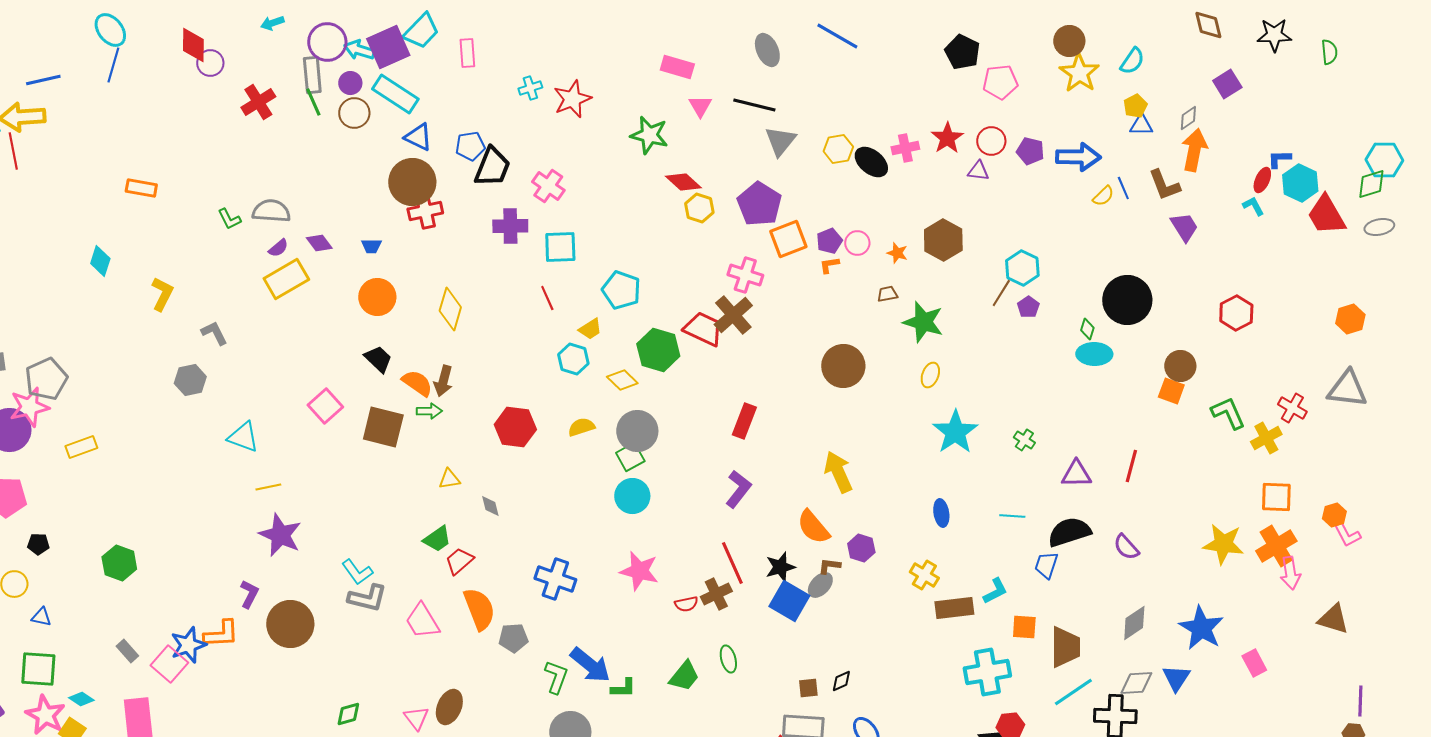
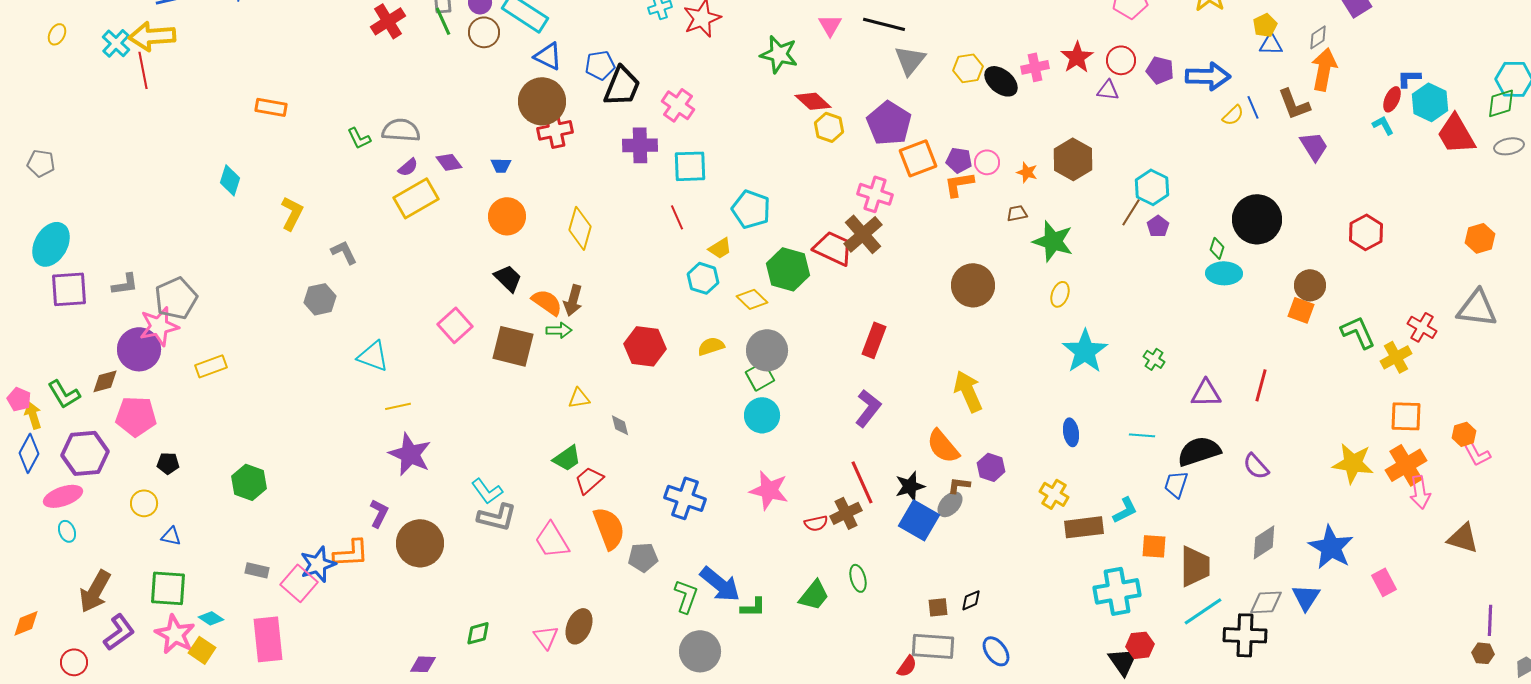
purple pentagon: (829, 241) -> (959, 160), turned 30
orange L-shape: (829, 265) -> (959, 184), size x1.5
gray rectangle: (127, 651) -> (257, 570), turned -35

